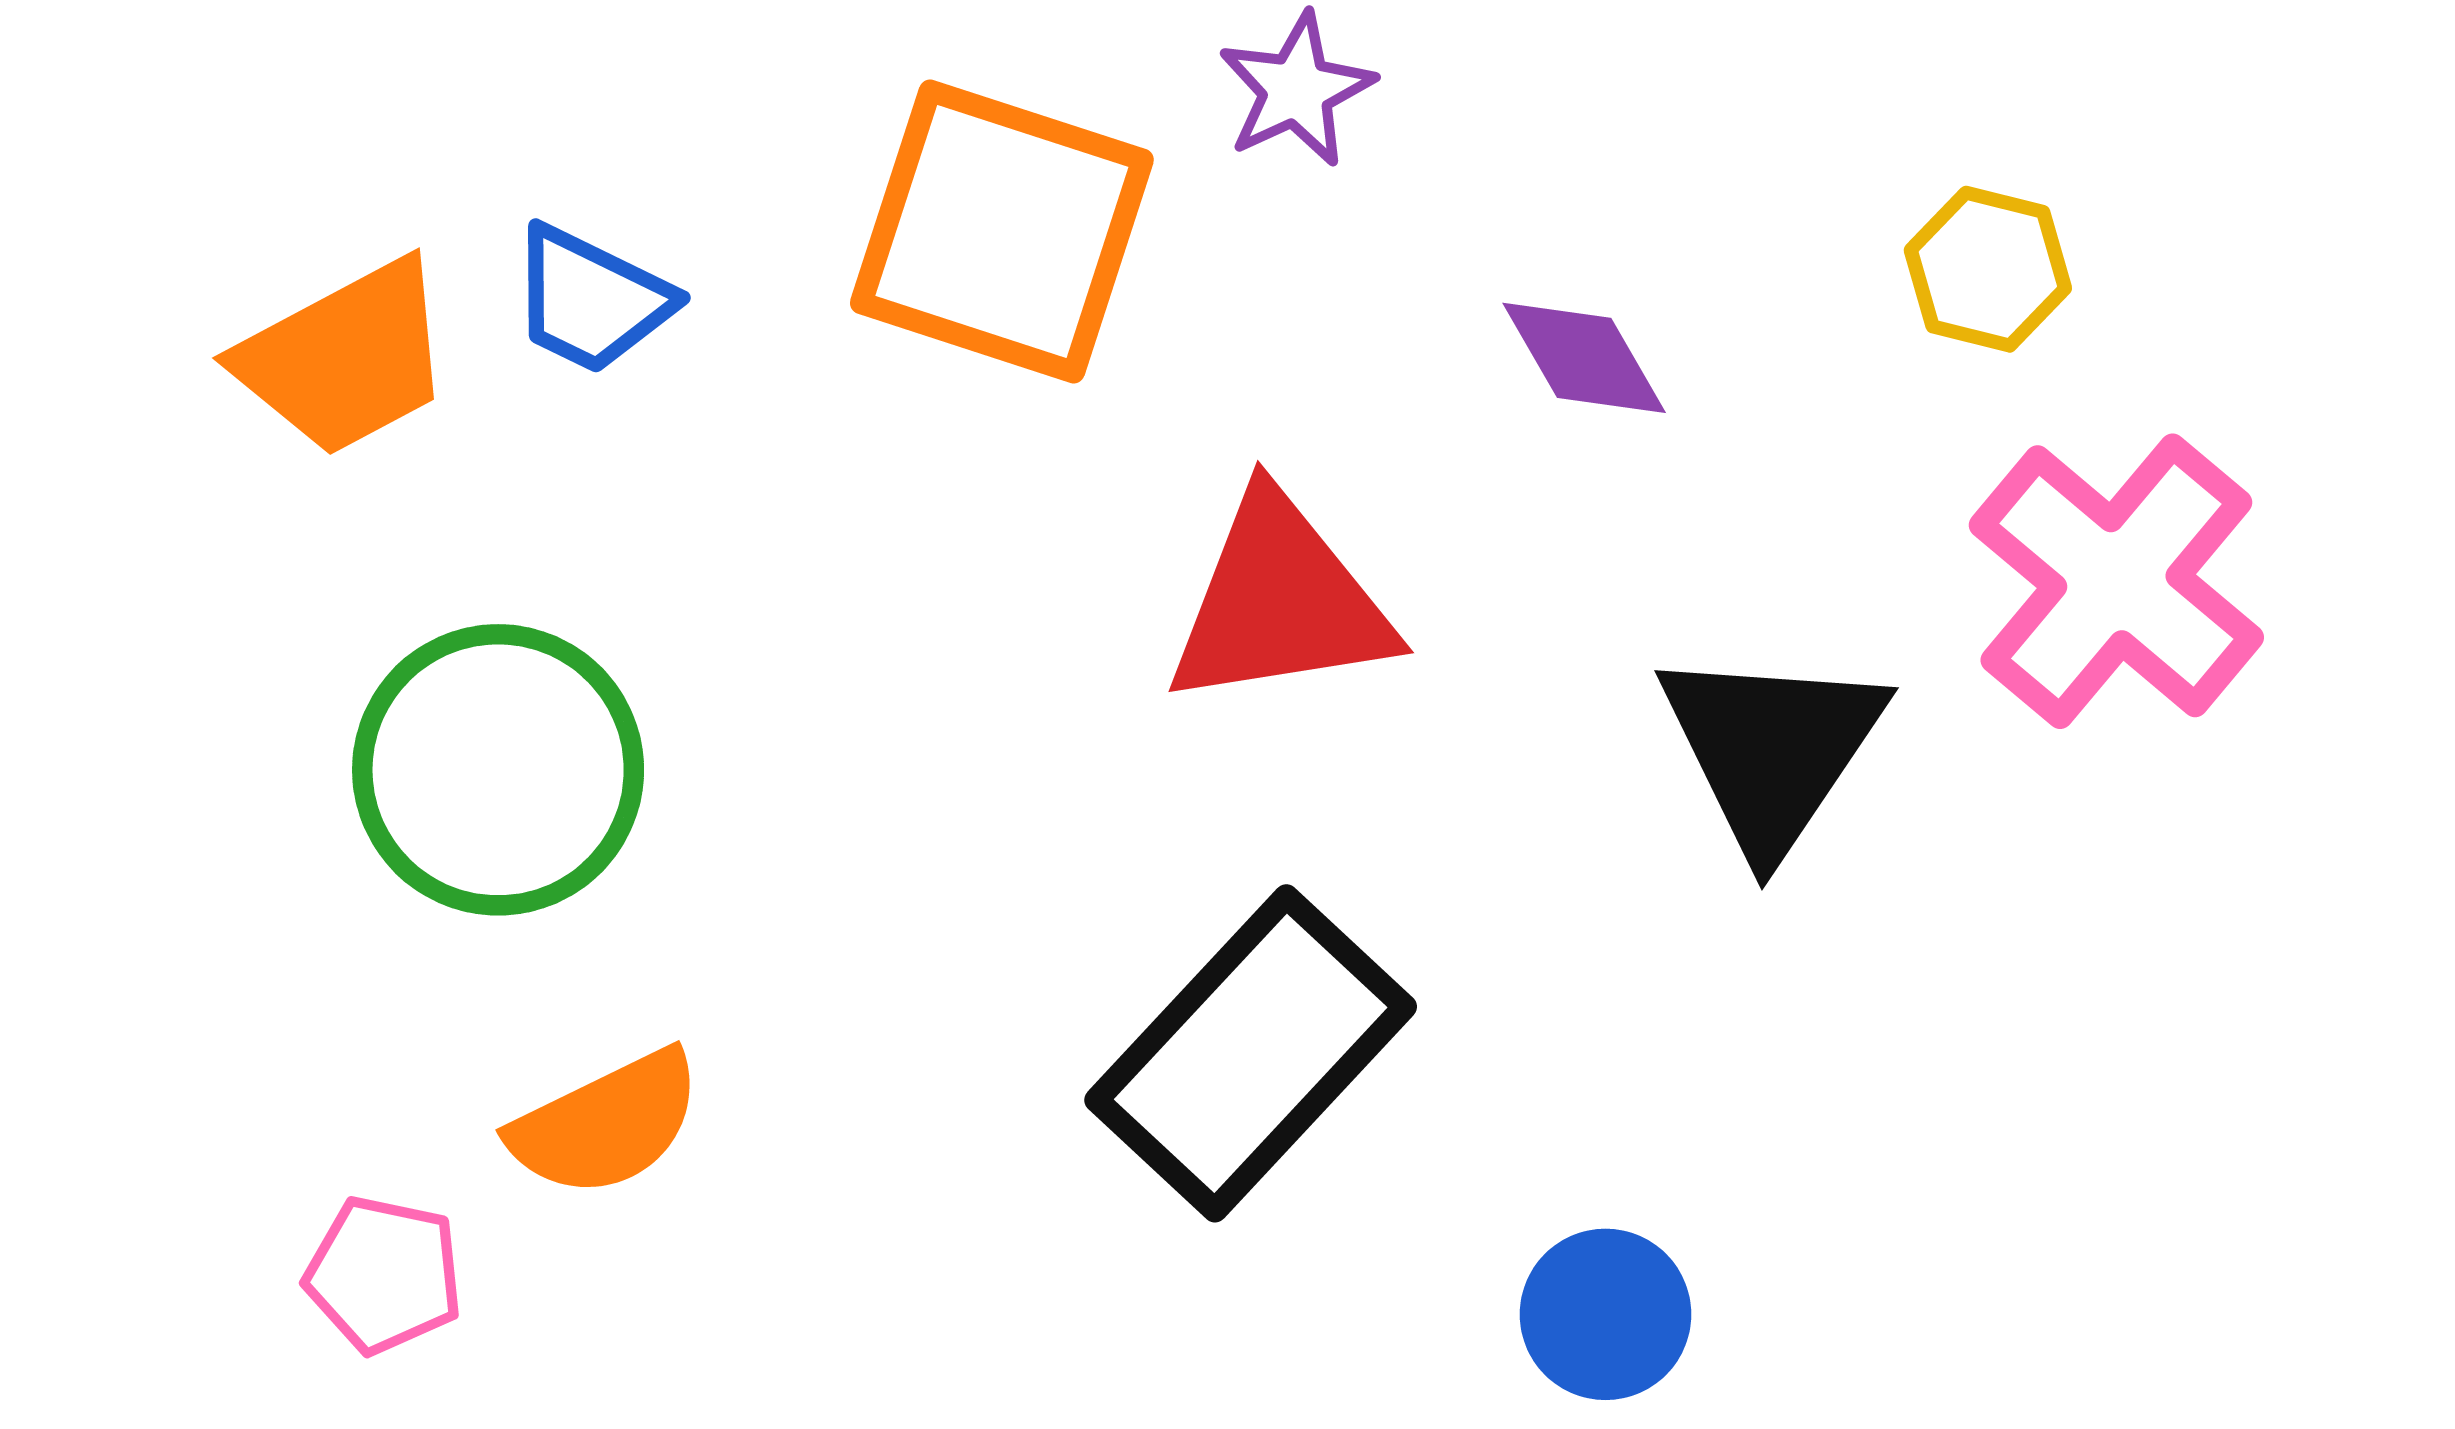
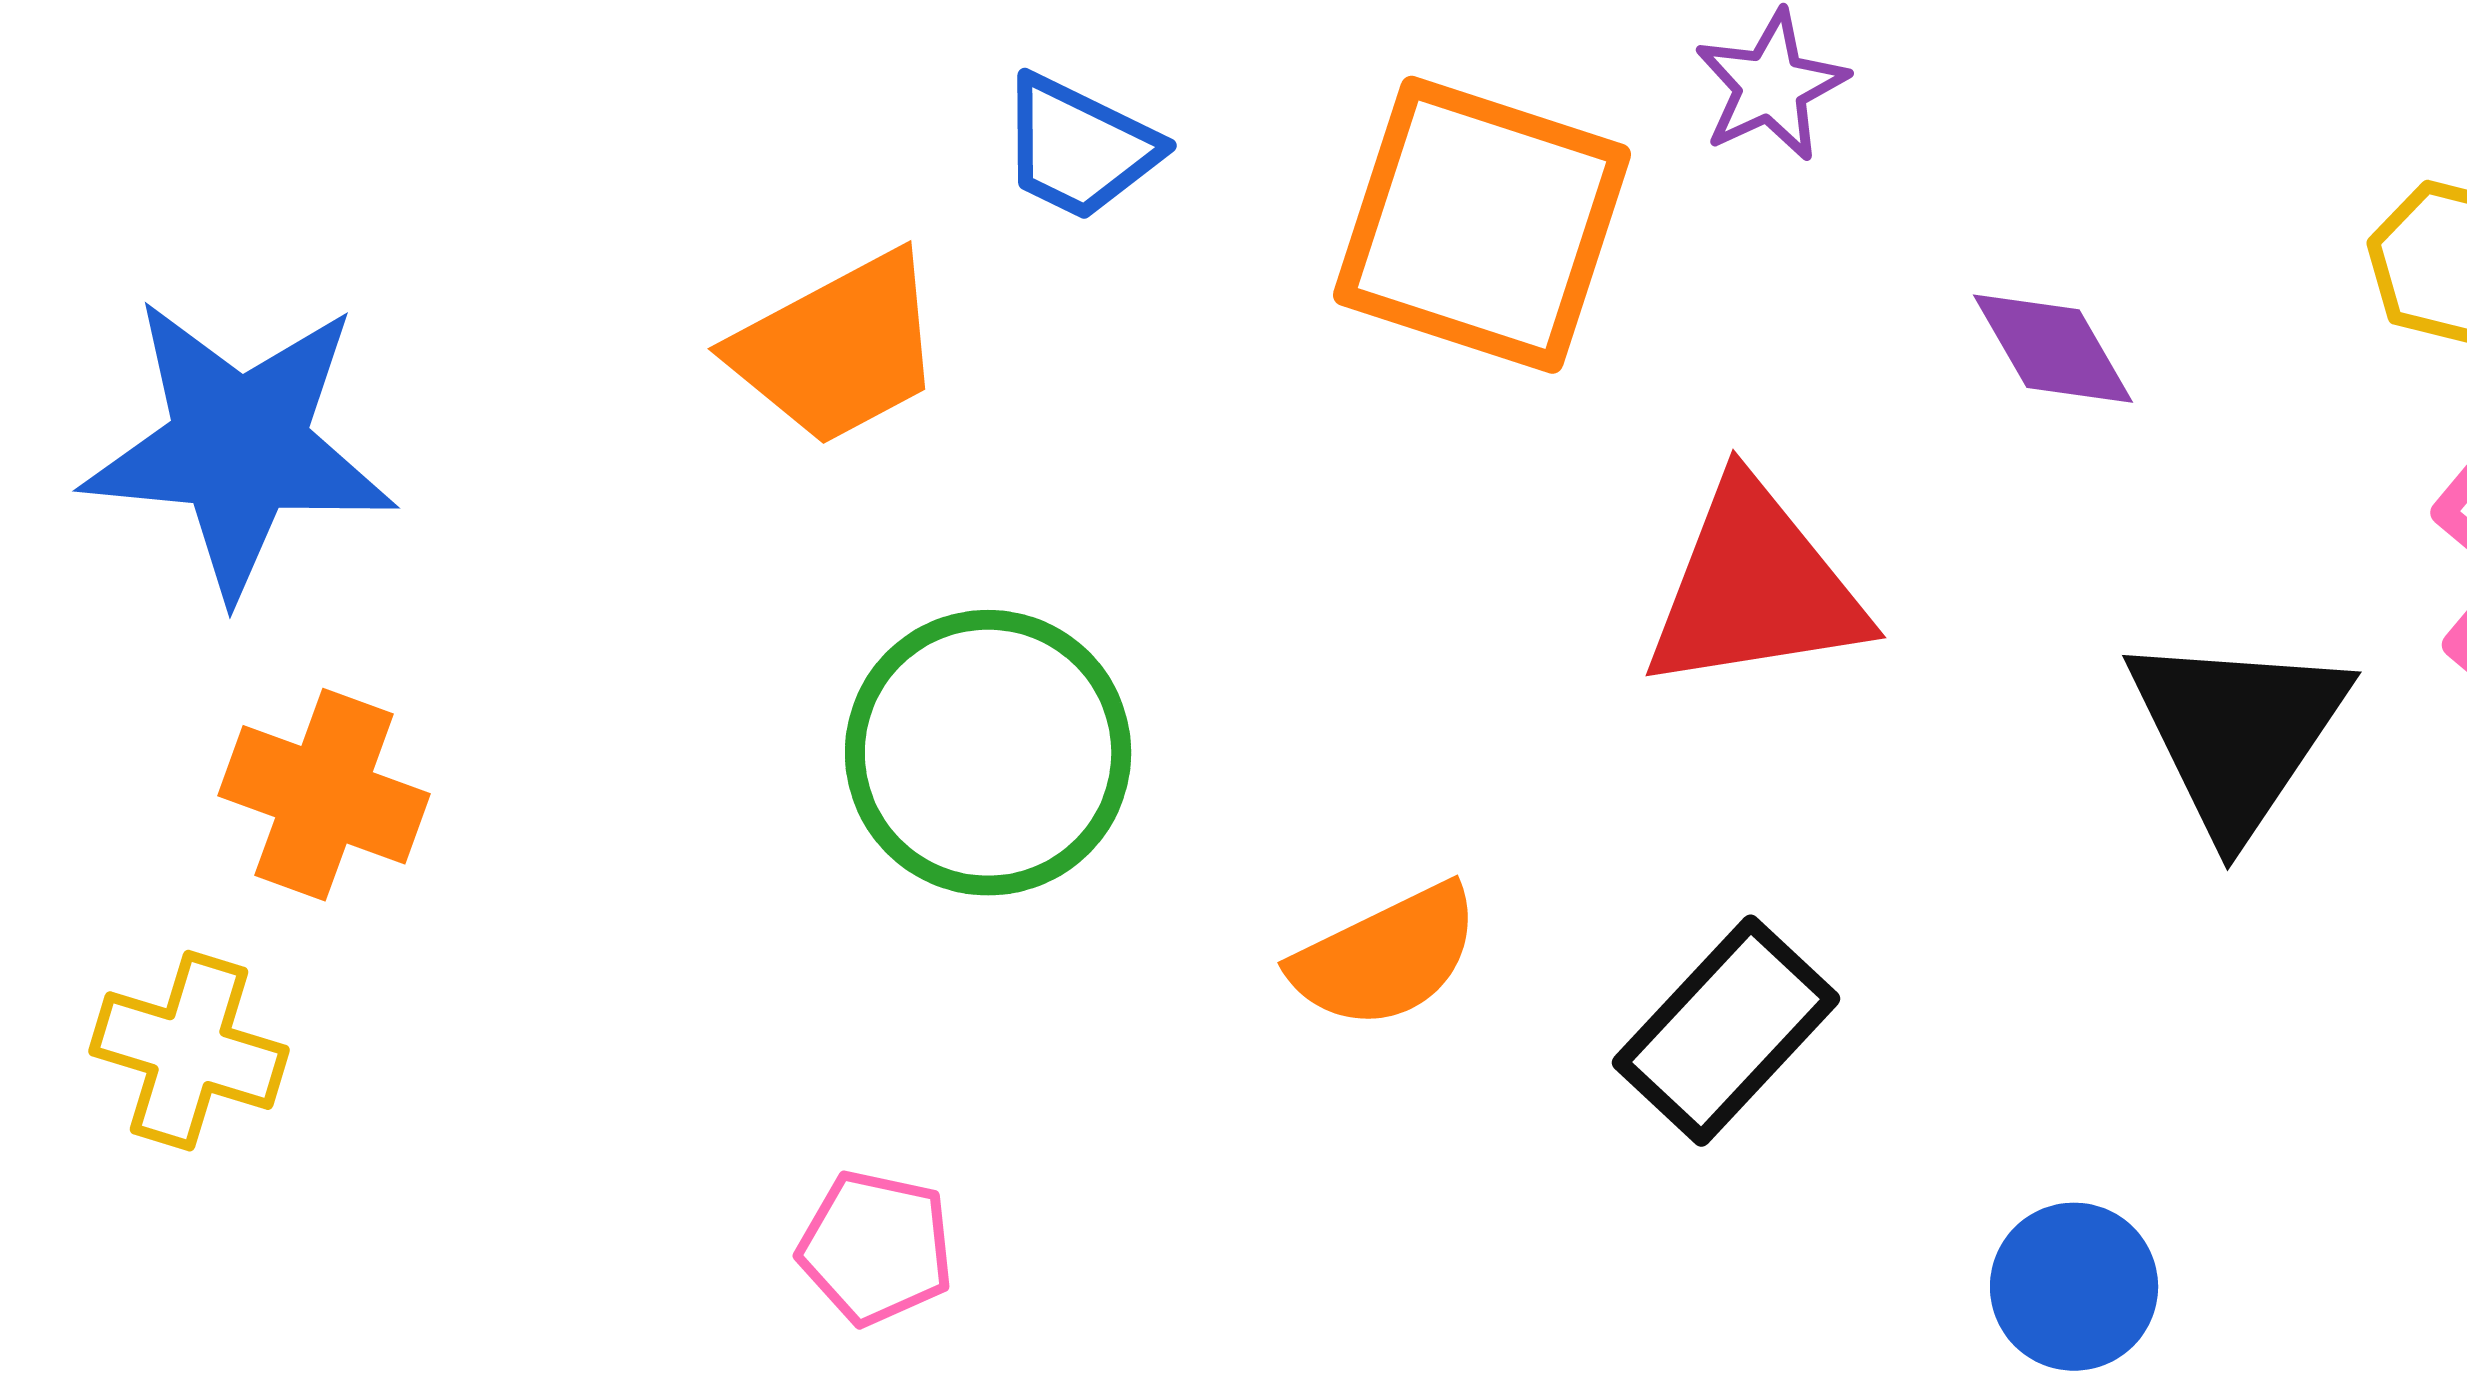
blue trapezoid: (591, 300) -> (1079, 148), moved
black rectangle: (1251, 1053) -> (1726, 1031), size x0.7
orange semicircle: (606, 1124) -> (1386, 957), moved

